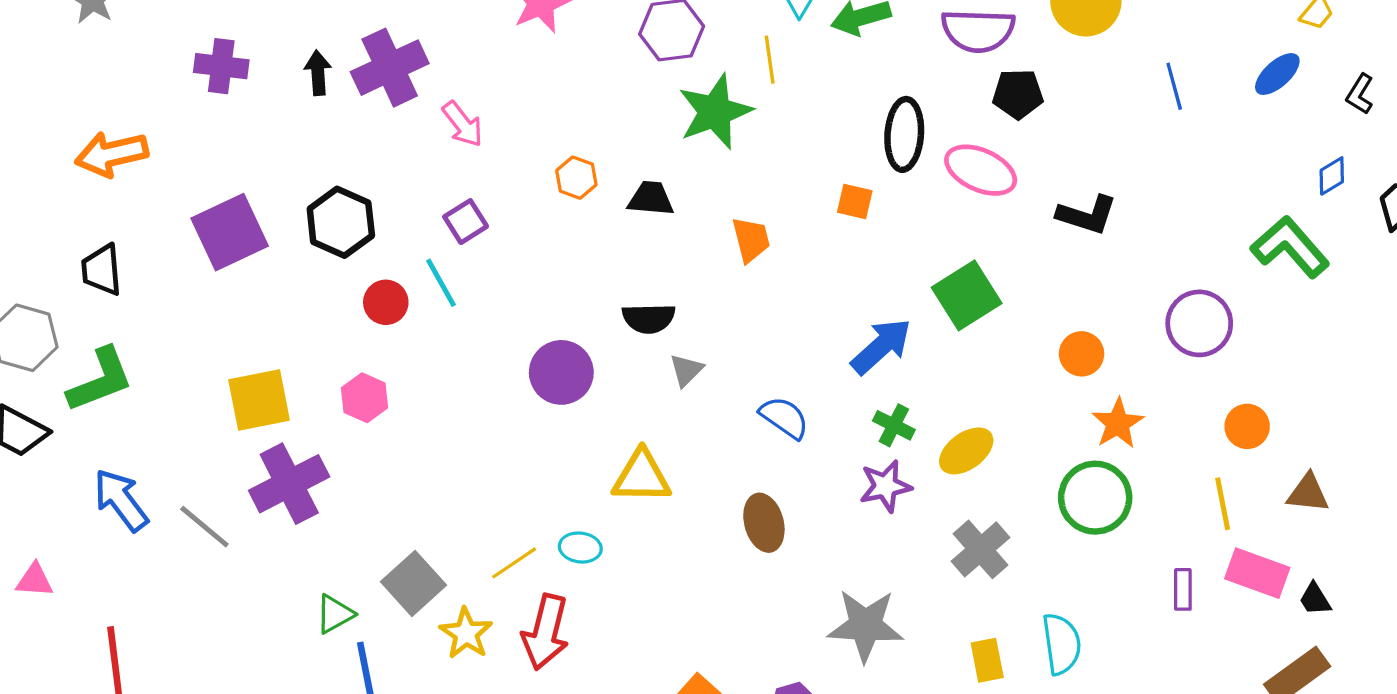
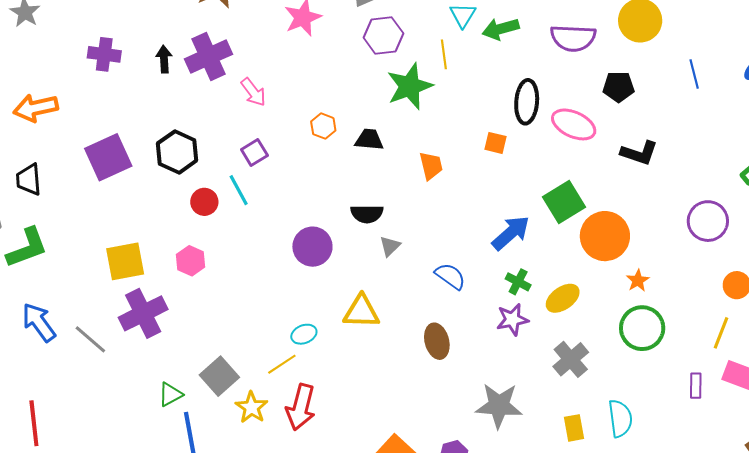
black pentagon: (1018, 94) -> (619, 87), moved
orange circle: (1082, 354) -> (605, 236), moved, size x1.8
orange star: (1118, 423) -> (638, 280), moved, size x0.7
yellow line: (1223, 504) -> (721, 333), turned 32
cyan ellipse: (580, 548) -> (304, 334), moved, turned -30

